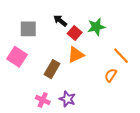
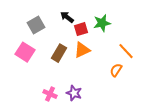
gray square: (28, 29) -> (36, 25), turned -30
red square: (75, 33) -> (81, 29), turned 32
brown rectangle: (52, 69) -> (59, 53), moved

